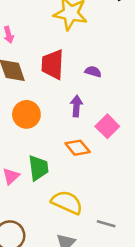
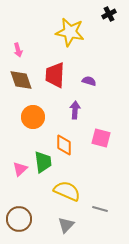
pink square: (107, 126) -> (101, 138), moved, turned -30
orange diamond: (78, 148) -> (64, 145), moved, turned 40

